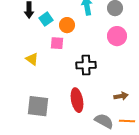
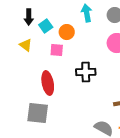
yellow triangle: (32, 59) -> (26, 45), moved
red ellipse: (77, 100) -> (48, 83), moved

